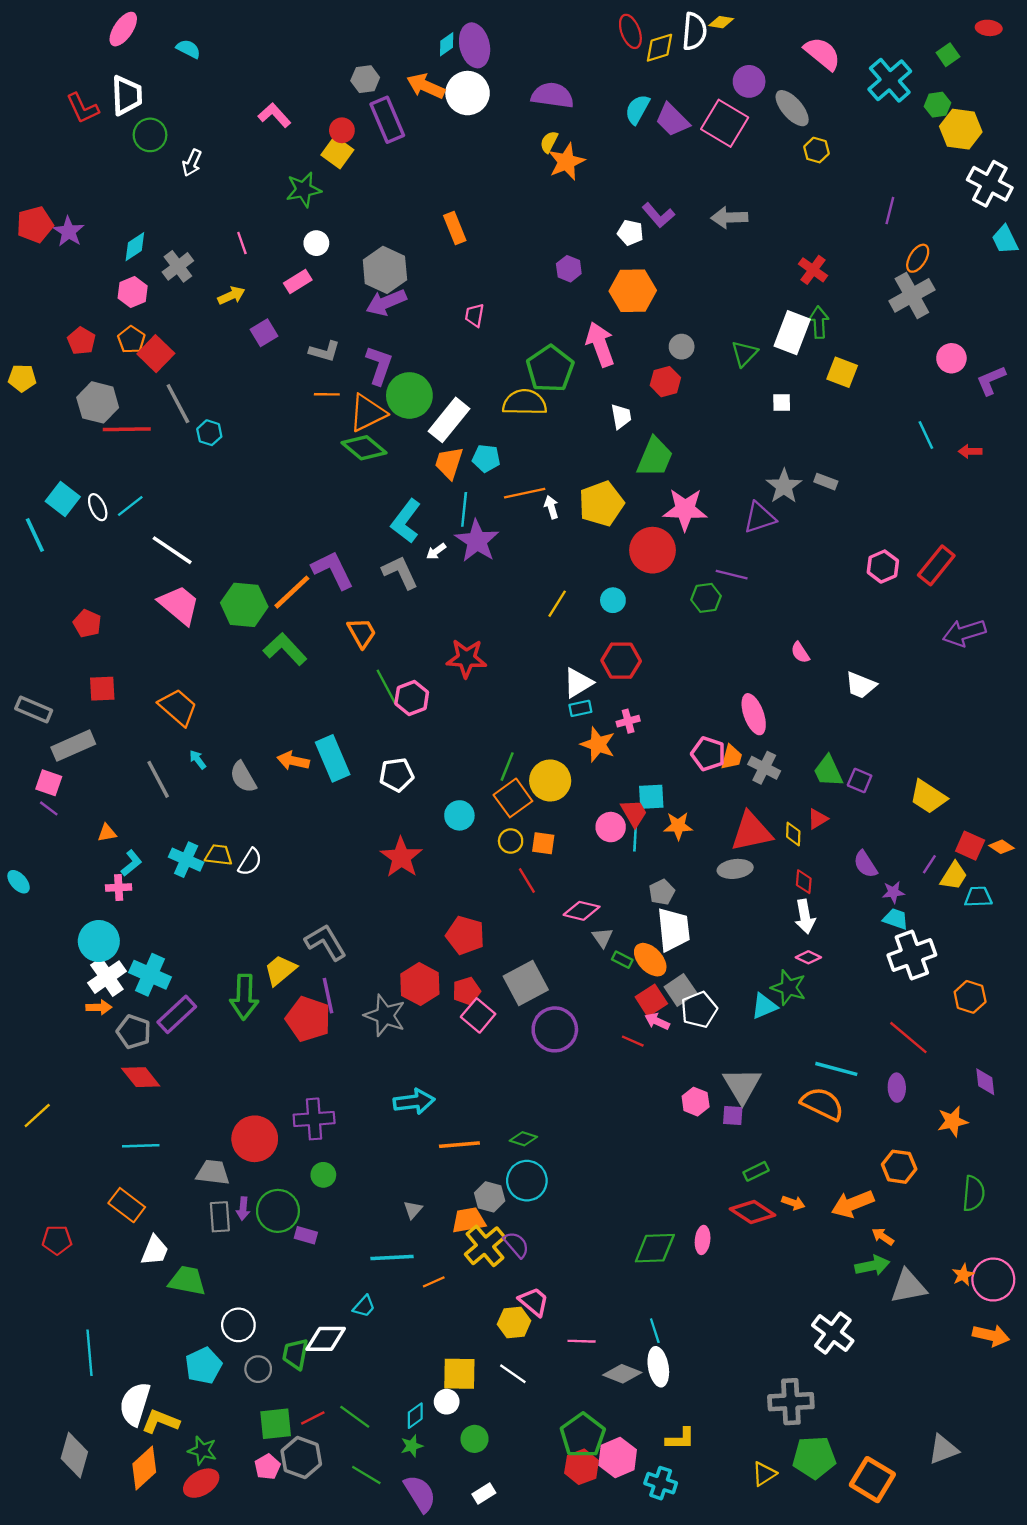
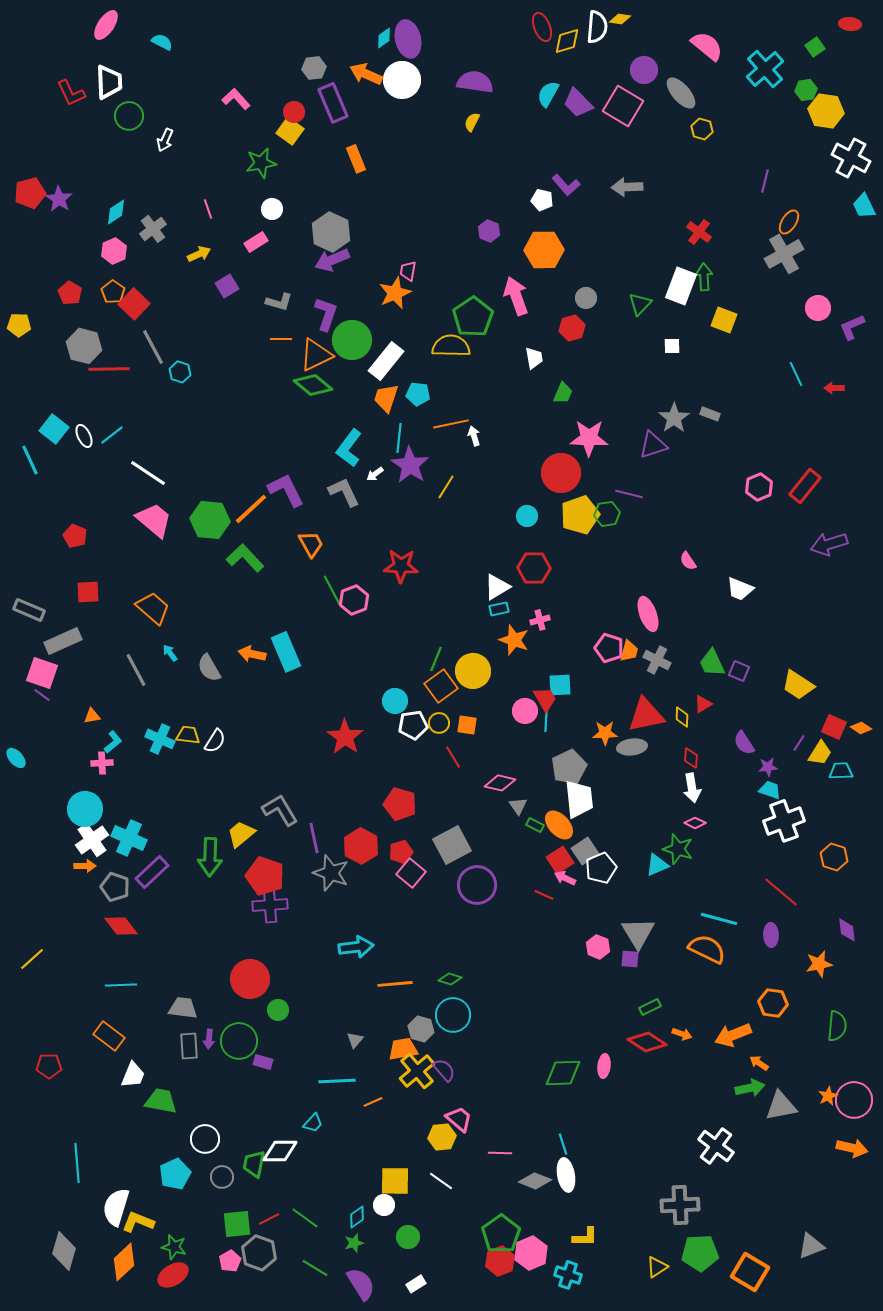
orange star: (566, 162) -> (395, 293), moved
orange rectangle: (455, 228) -> (356, 159), moved
green trapezoid: (655, 457) -> (563, 393), size x0.6
yellow pentagon: (601, 504) -> (580, 515), moved
yellow line: (557, 604) -> (446, 487), moved
white pentagon: (397, 775) -> (413, 725), moved
pink square: (49, 783) -> (42, 673), size x1.4
orange star: (678, 826) -> (605, 733), moved
gray pentagon: (662, 892) -> (569, 767), size x1.6
purple line: (328, 996) -> (314, 838), moved
purple cross: (314, 1119) -> (270, 905), moved
red circle: (255, 1139) -> (250, 979), moved

